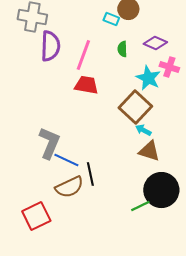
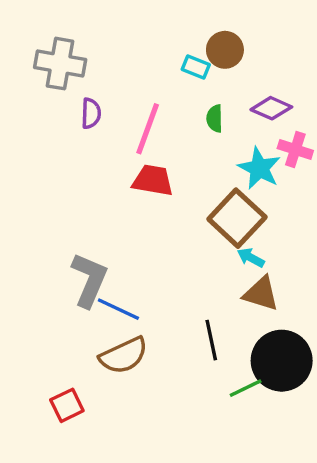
purple semicircle: (50, 46) -> (91, 113), size x0.6
black line: (90, 174) -> (211, 340), moved
red square: (36, 216) -> (67, 405), size x0.7

